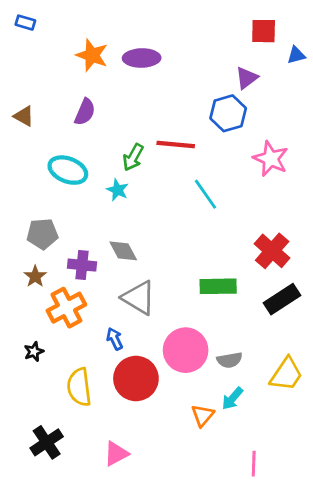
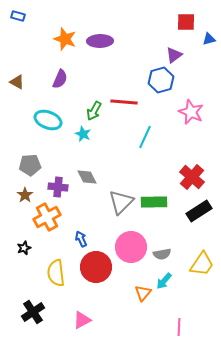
cyan line: (205, 194) -> (145, 137), turned 60
gray triangle: (139, 298) -> (121, 202), moved, turned 44

